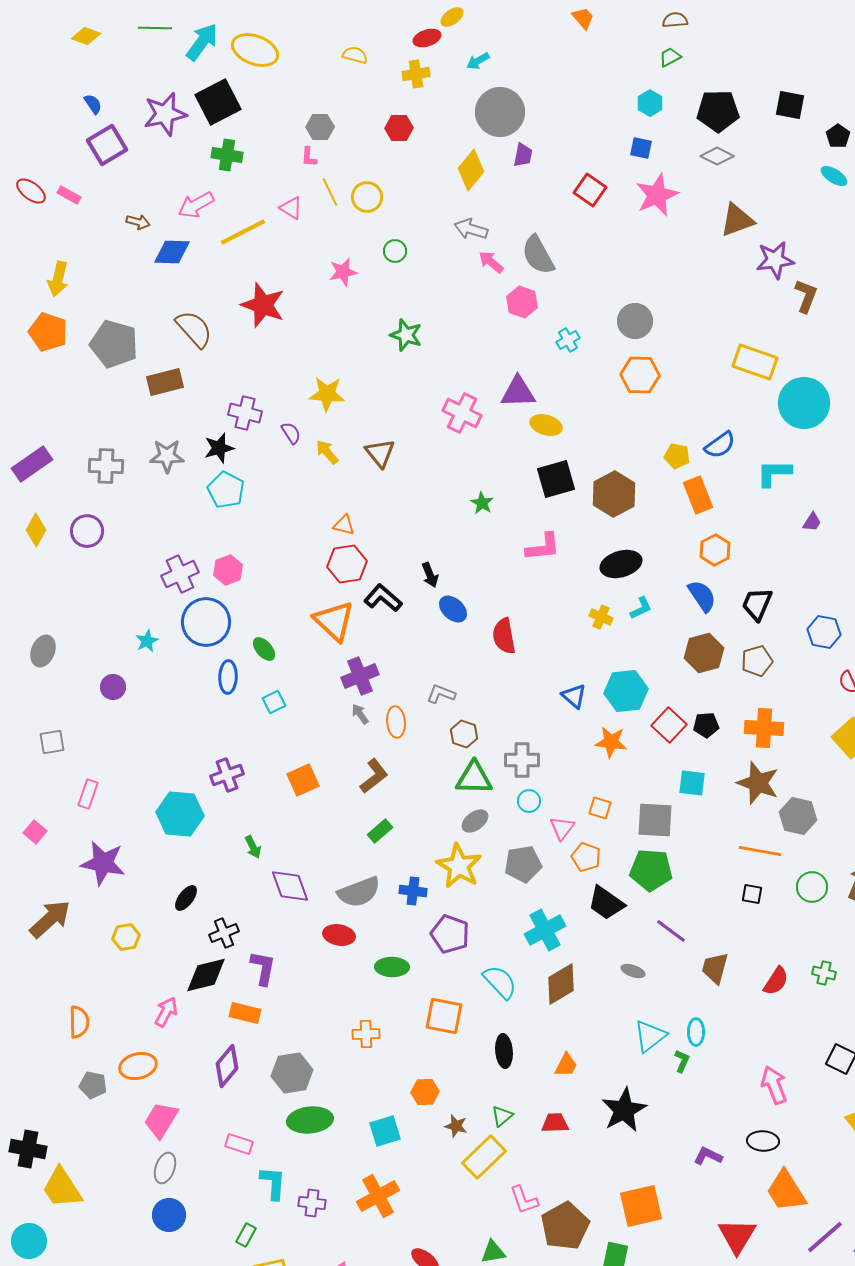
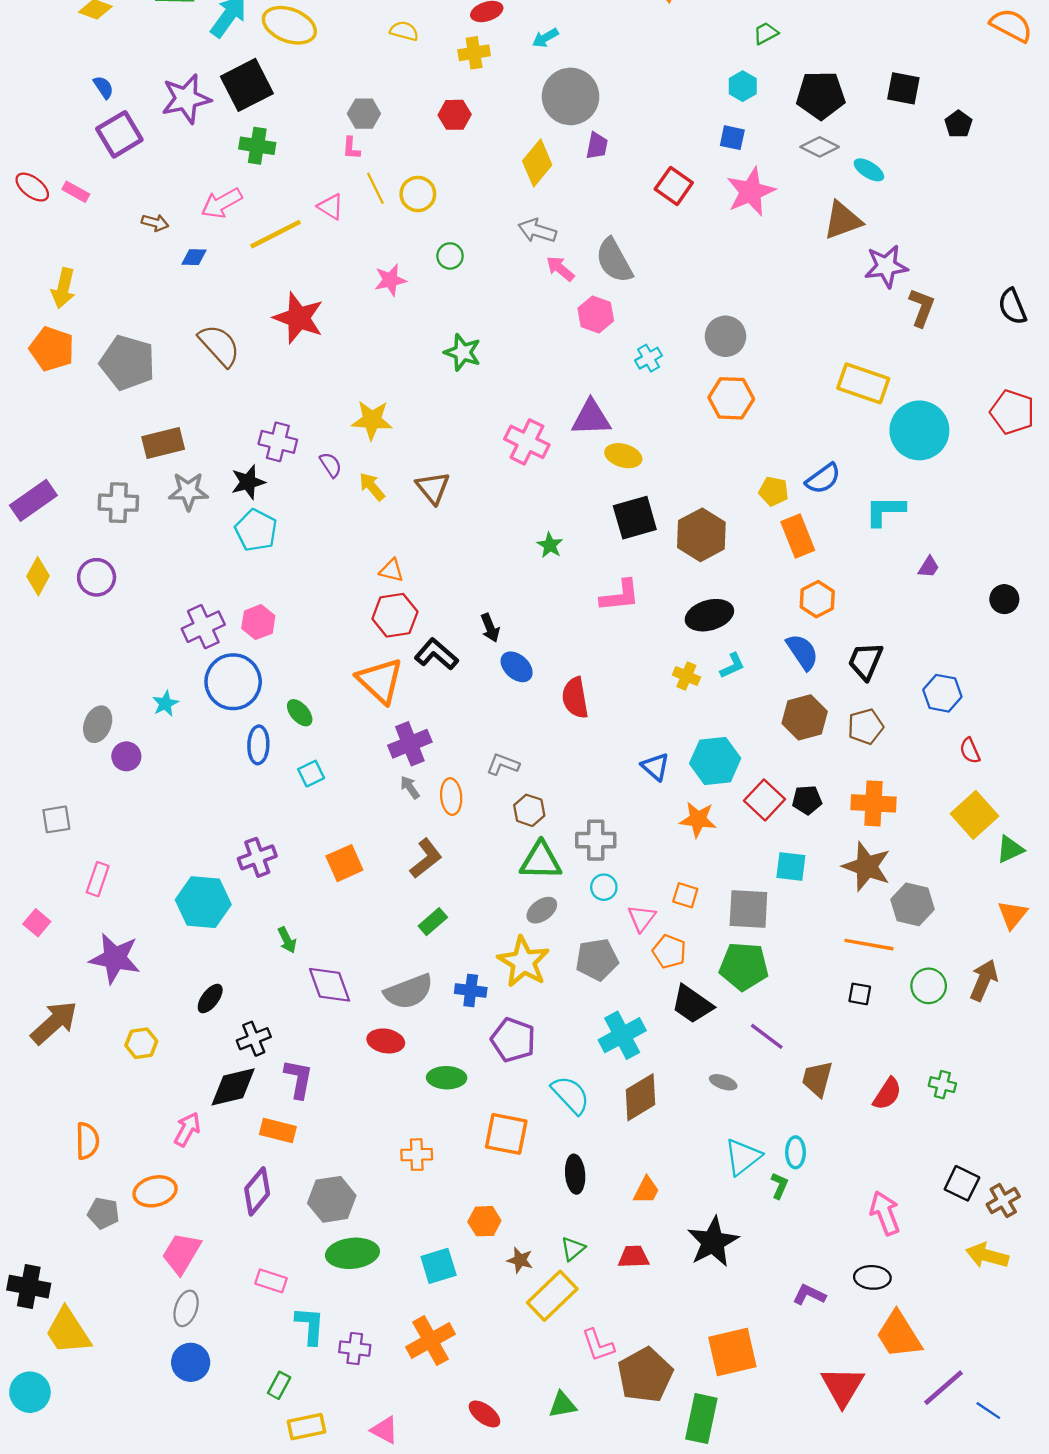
cyan ellipse: (834, 176) -> (869, 170), moved
blue diamond: (172, 252) -> (194, 257), size x0.6
brown rectangle: (165, 382) -> (163, 443), moved
gray ellipse: (43, 651) -> (98, 724), moved

